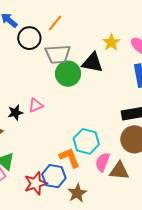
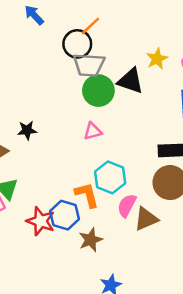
black circle: (29, 38) -> (77, 44), moved
pink triangle: (36, 105) -> (93, 131), moved
brown triangle: (119, 171) -> (146, 219), turned -35
red star: (36, 183) -> (41, 221), turned 30

